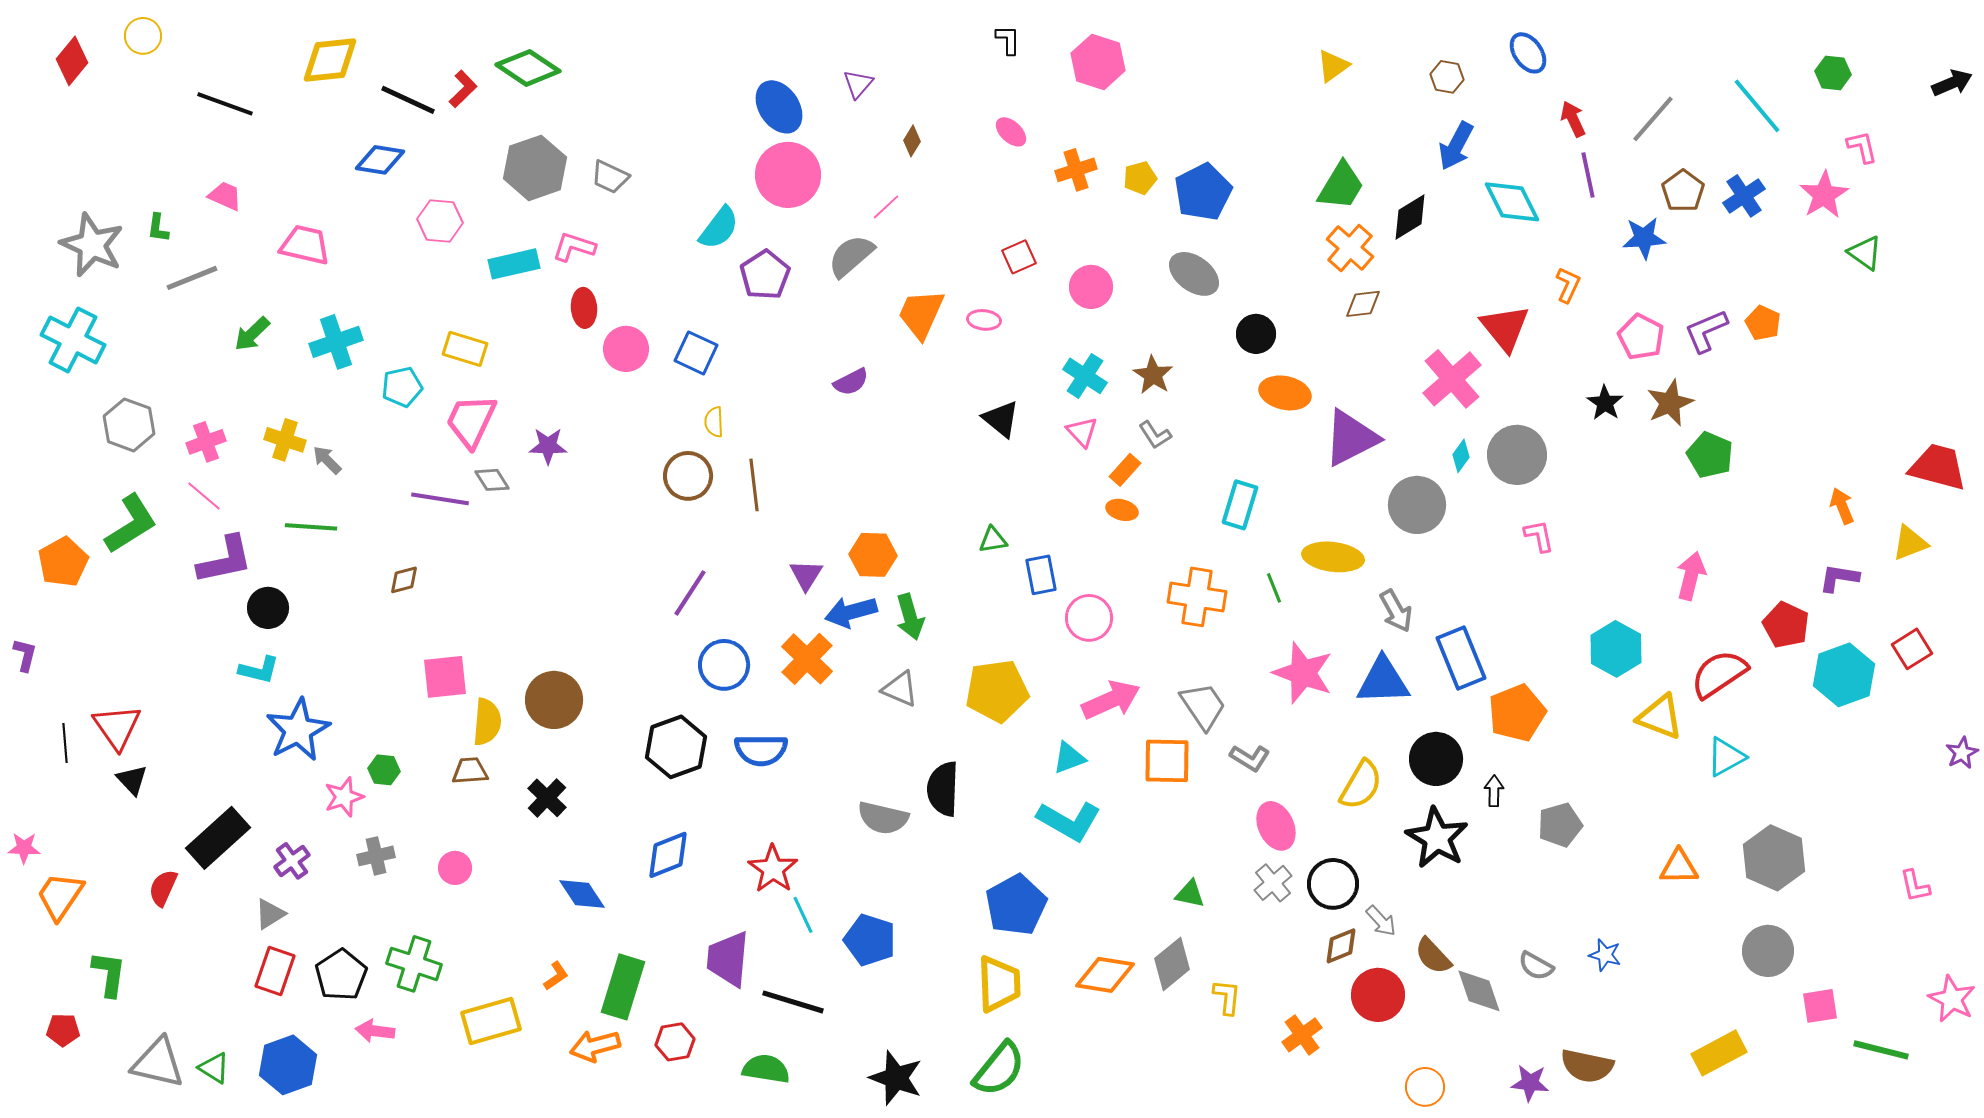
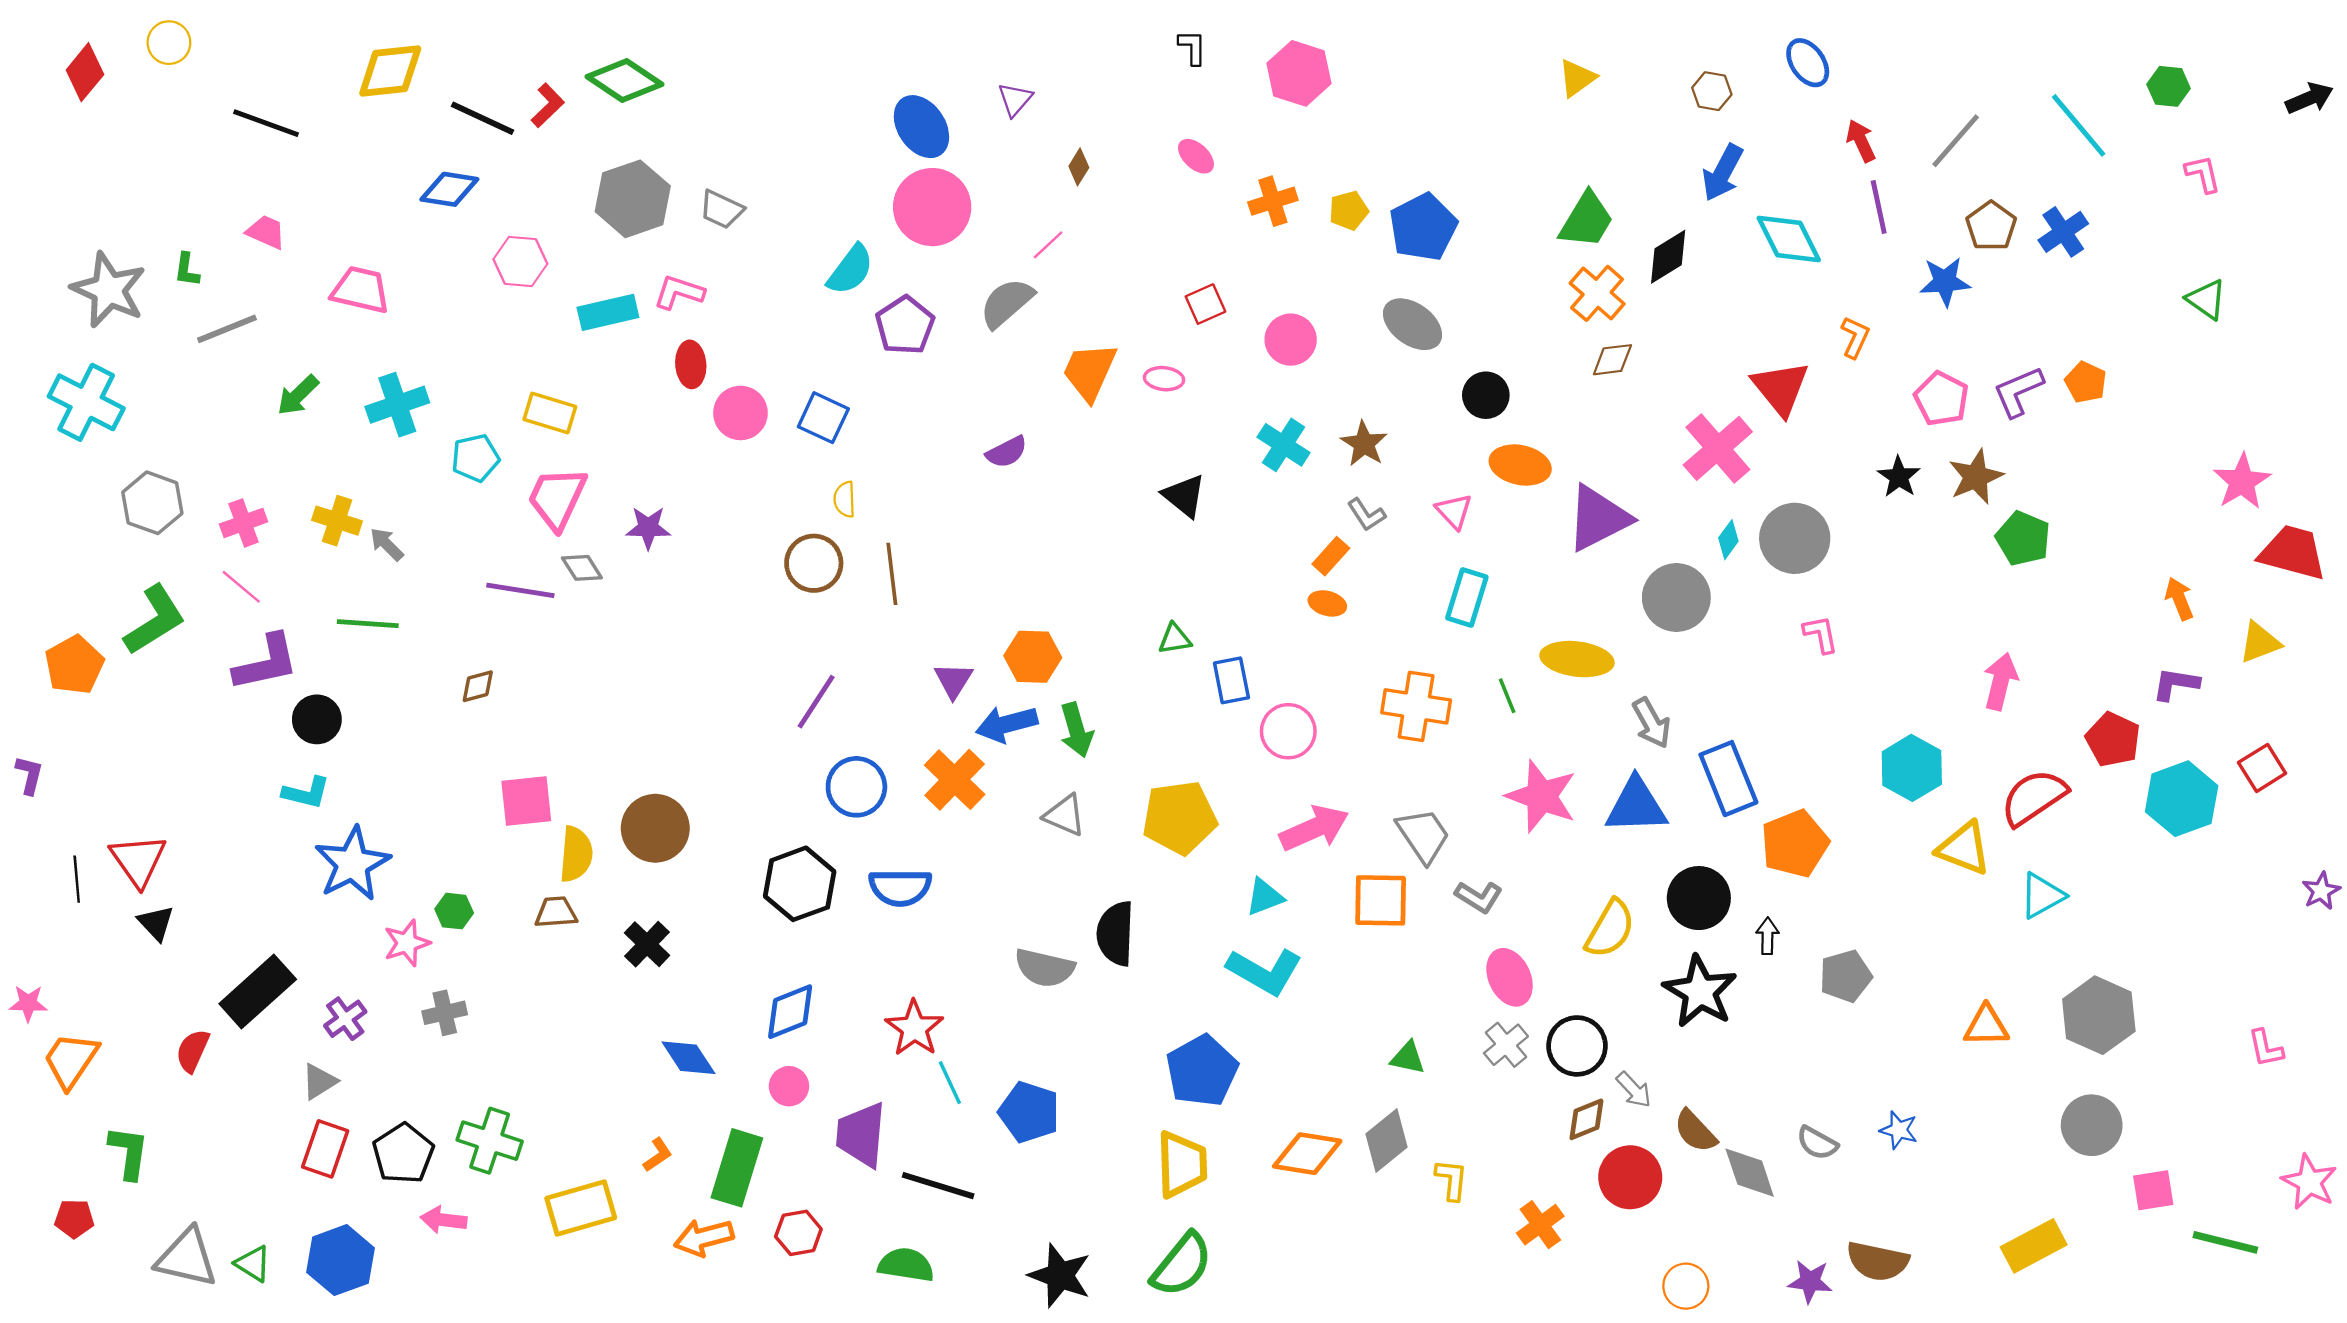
pink star: (1824, 195) -> (2242, 482), moved
pink triangle: (1082, 432) -> (1454, 511), moved
pink circle: (455, 868) -> (789, 1086), moved

